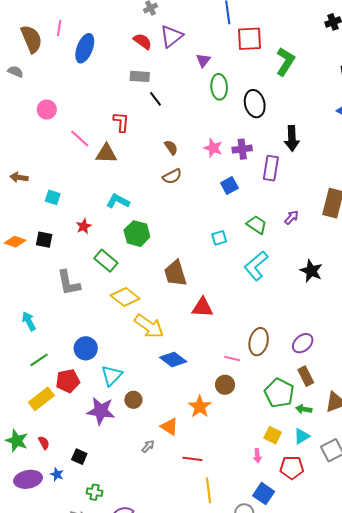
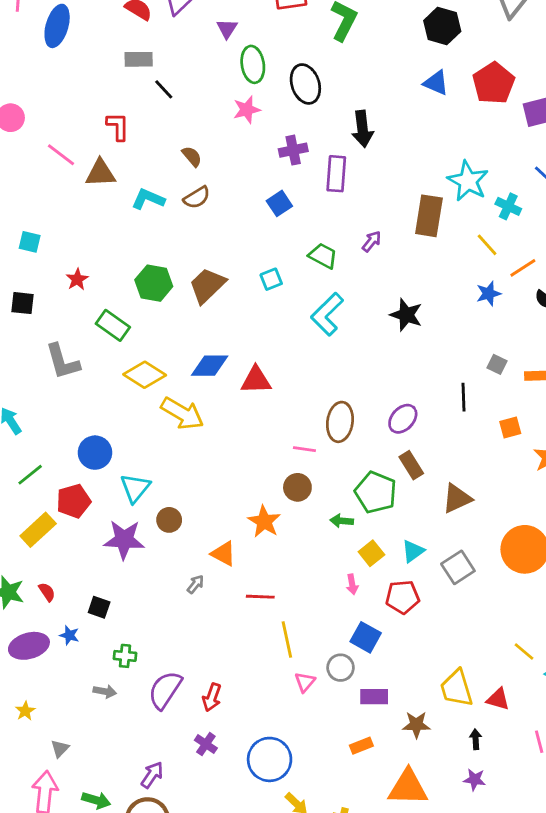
pink star: (213, 148) -> (247, 110), moved, turned -30
cyan L-shape: (118, 201) -> (148, 199), moved
brown trapezoid: (175, 273) -> (207, 285), moved, turned 68
blue diamond: (173, 359) -> (210, 366), moved, turned -32
green arrow: (304, 409) -> (342, 521), moved
yellow square: (273, 435) -> (371, 553), turned 30

